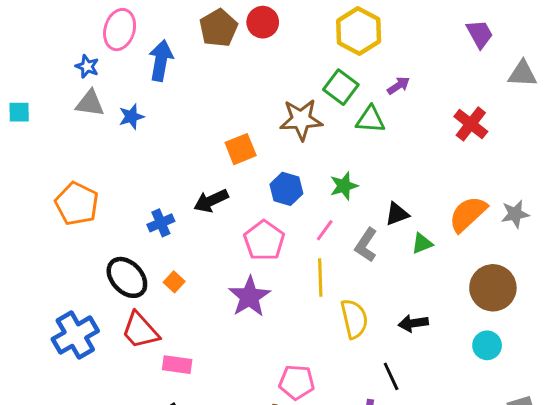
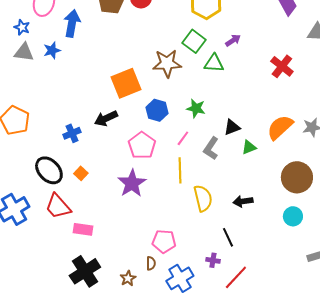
blue star: (131, 117) -> (52, 50), moved
orange square: (241, 149) -> (126, 83), size x1.4
green star: (344, 186) -> (196, 108), turned 30

